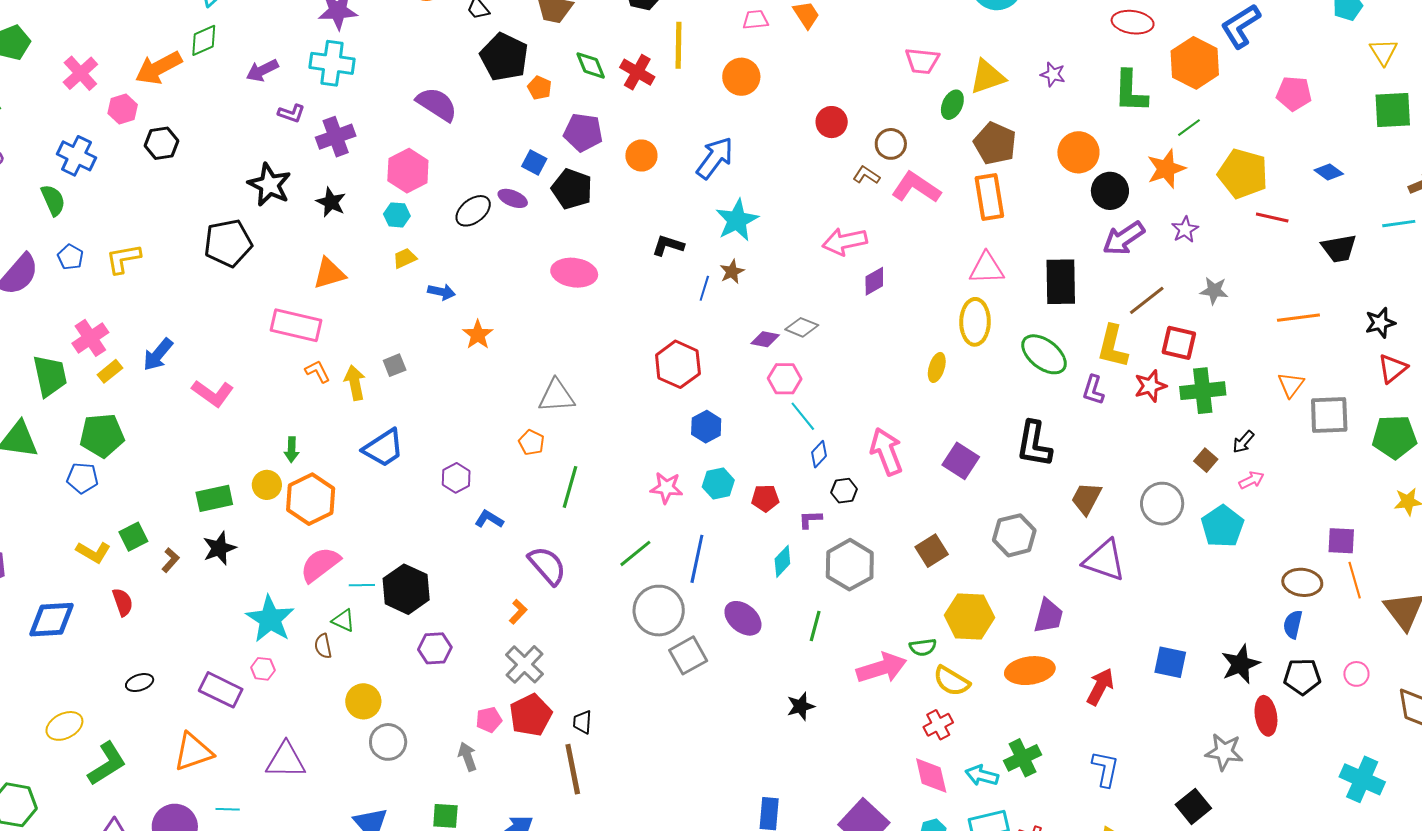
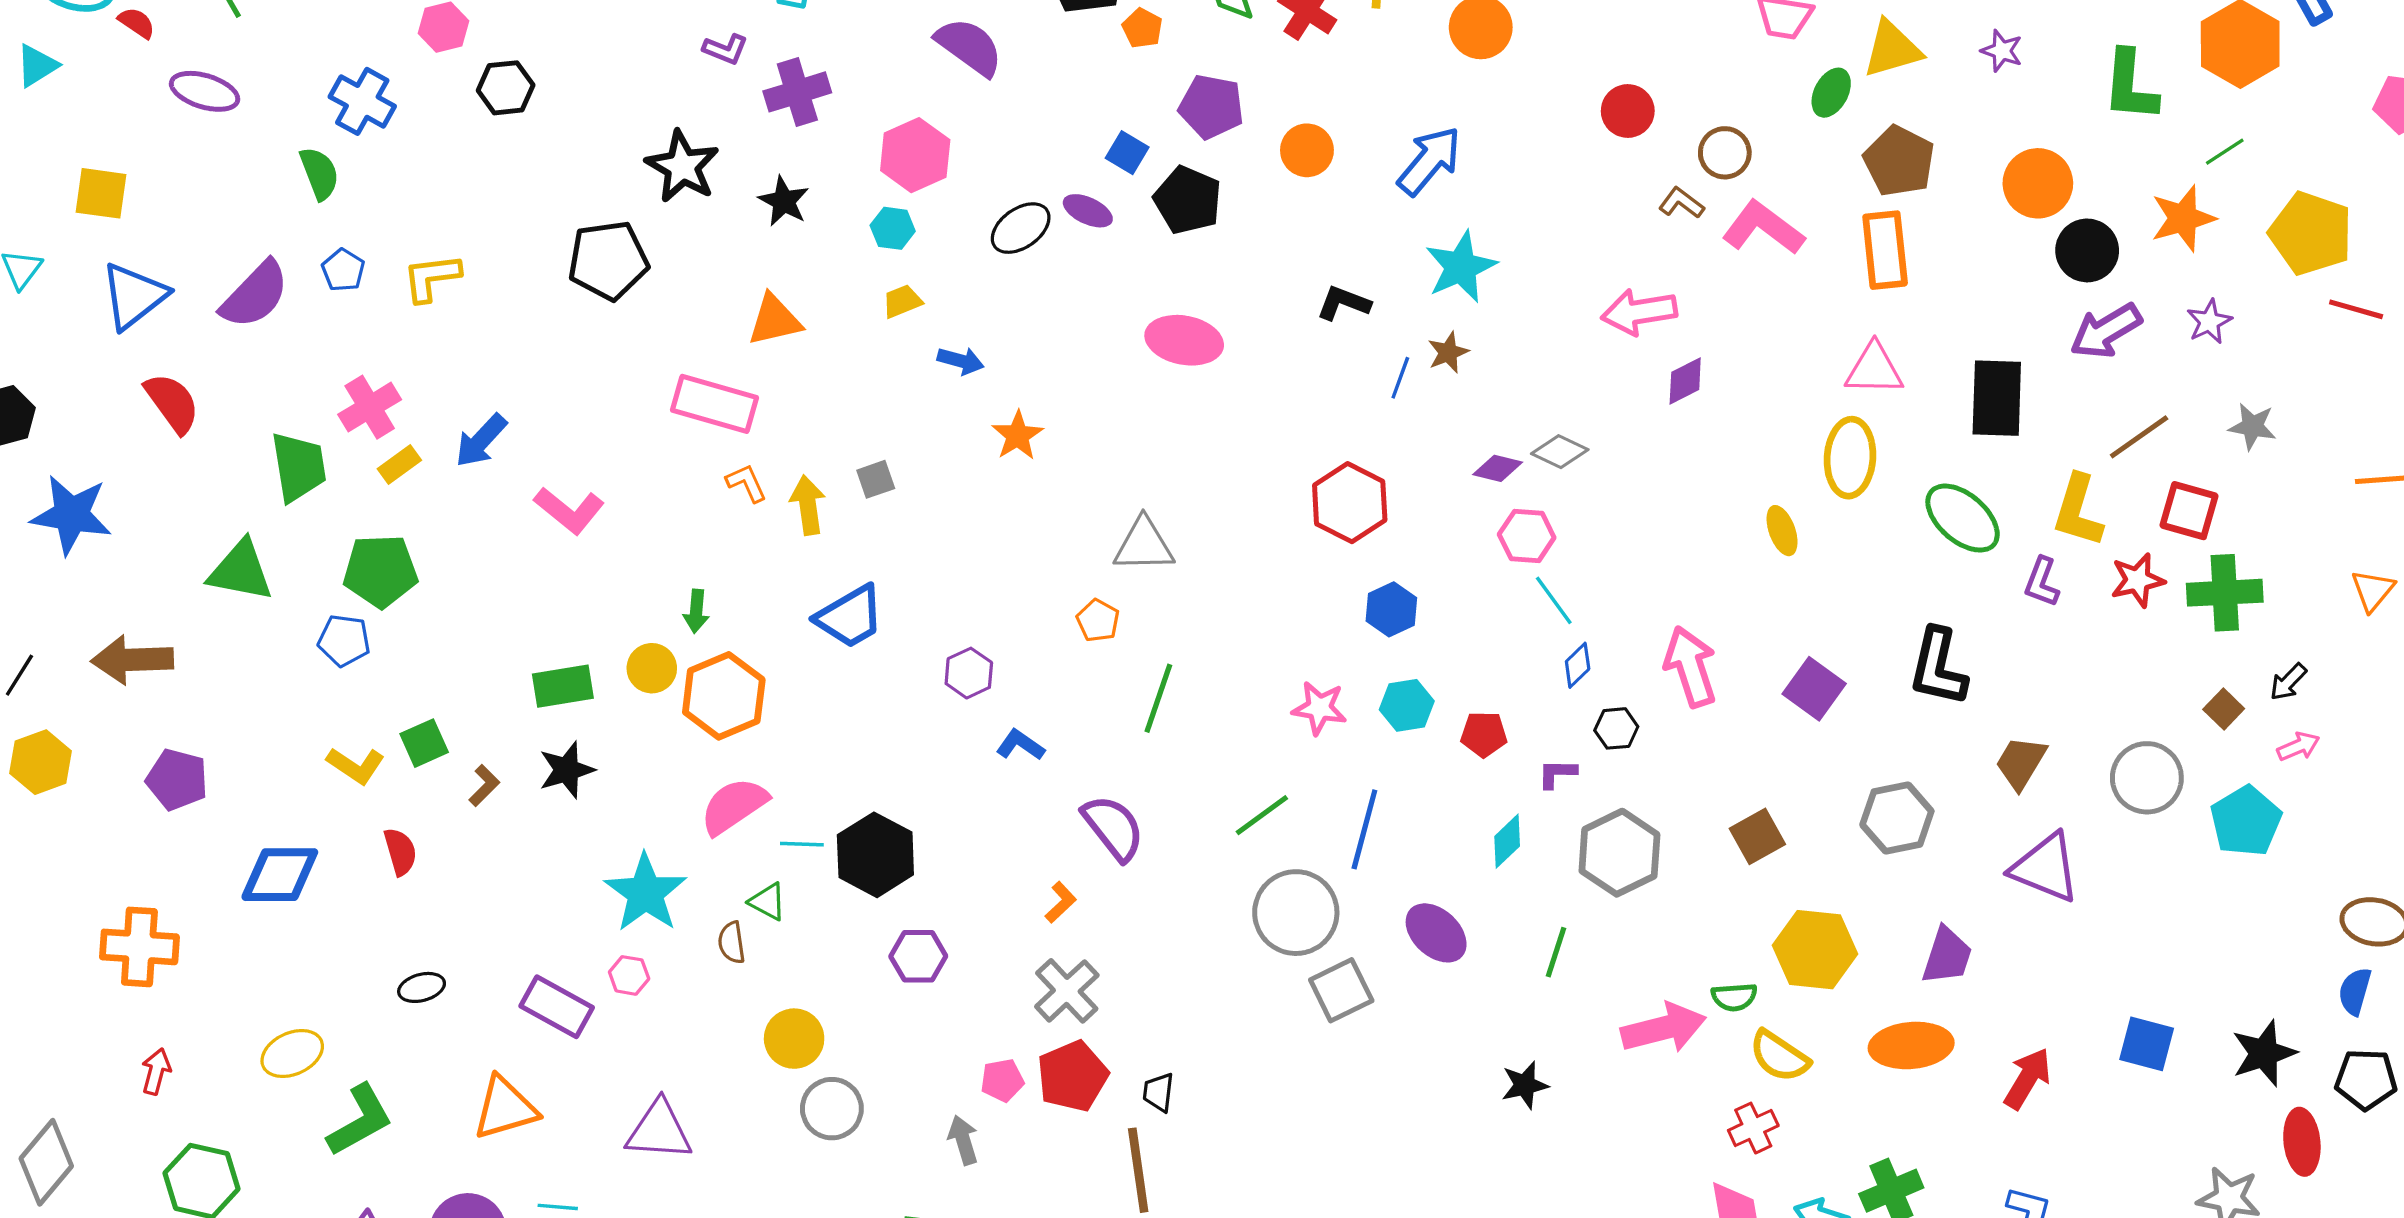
yellow ellipse: (937, 367) -> (1782, 531), turned -40

